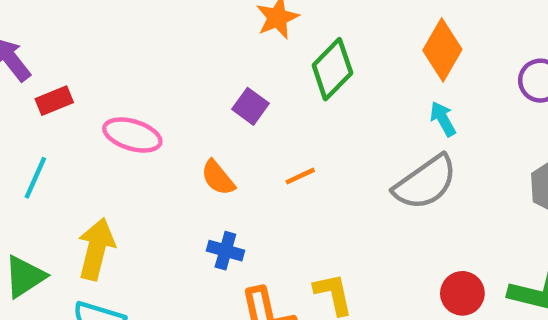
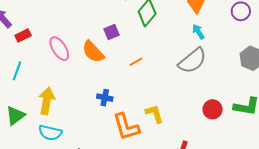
purple square: (251, 106) -> (111, 32), turned 35
pink ellipse: (132, 135) -> (59, 49), turned 45
orange semicircle: (218, 178) -> (93, 52), moved, size x1.4

